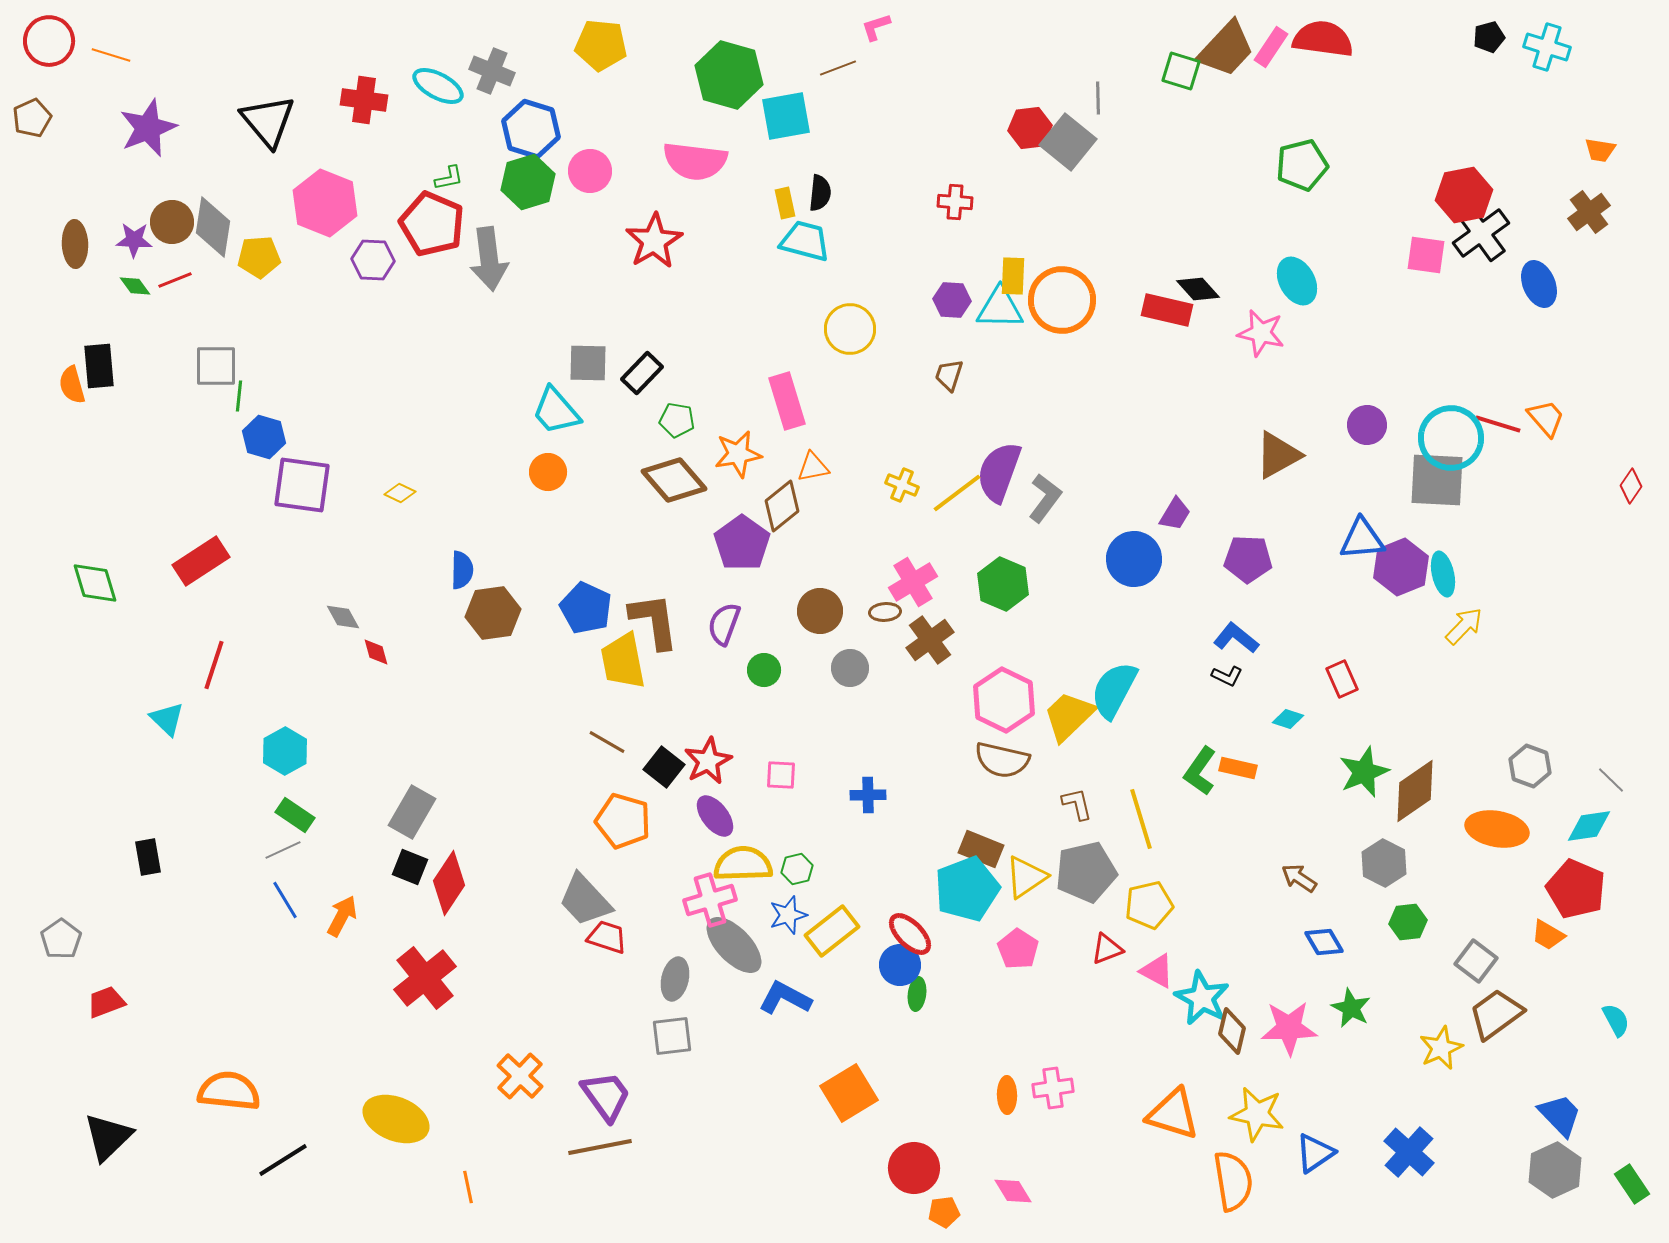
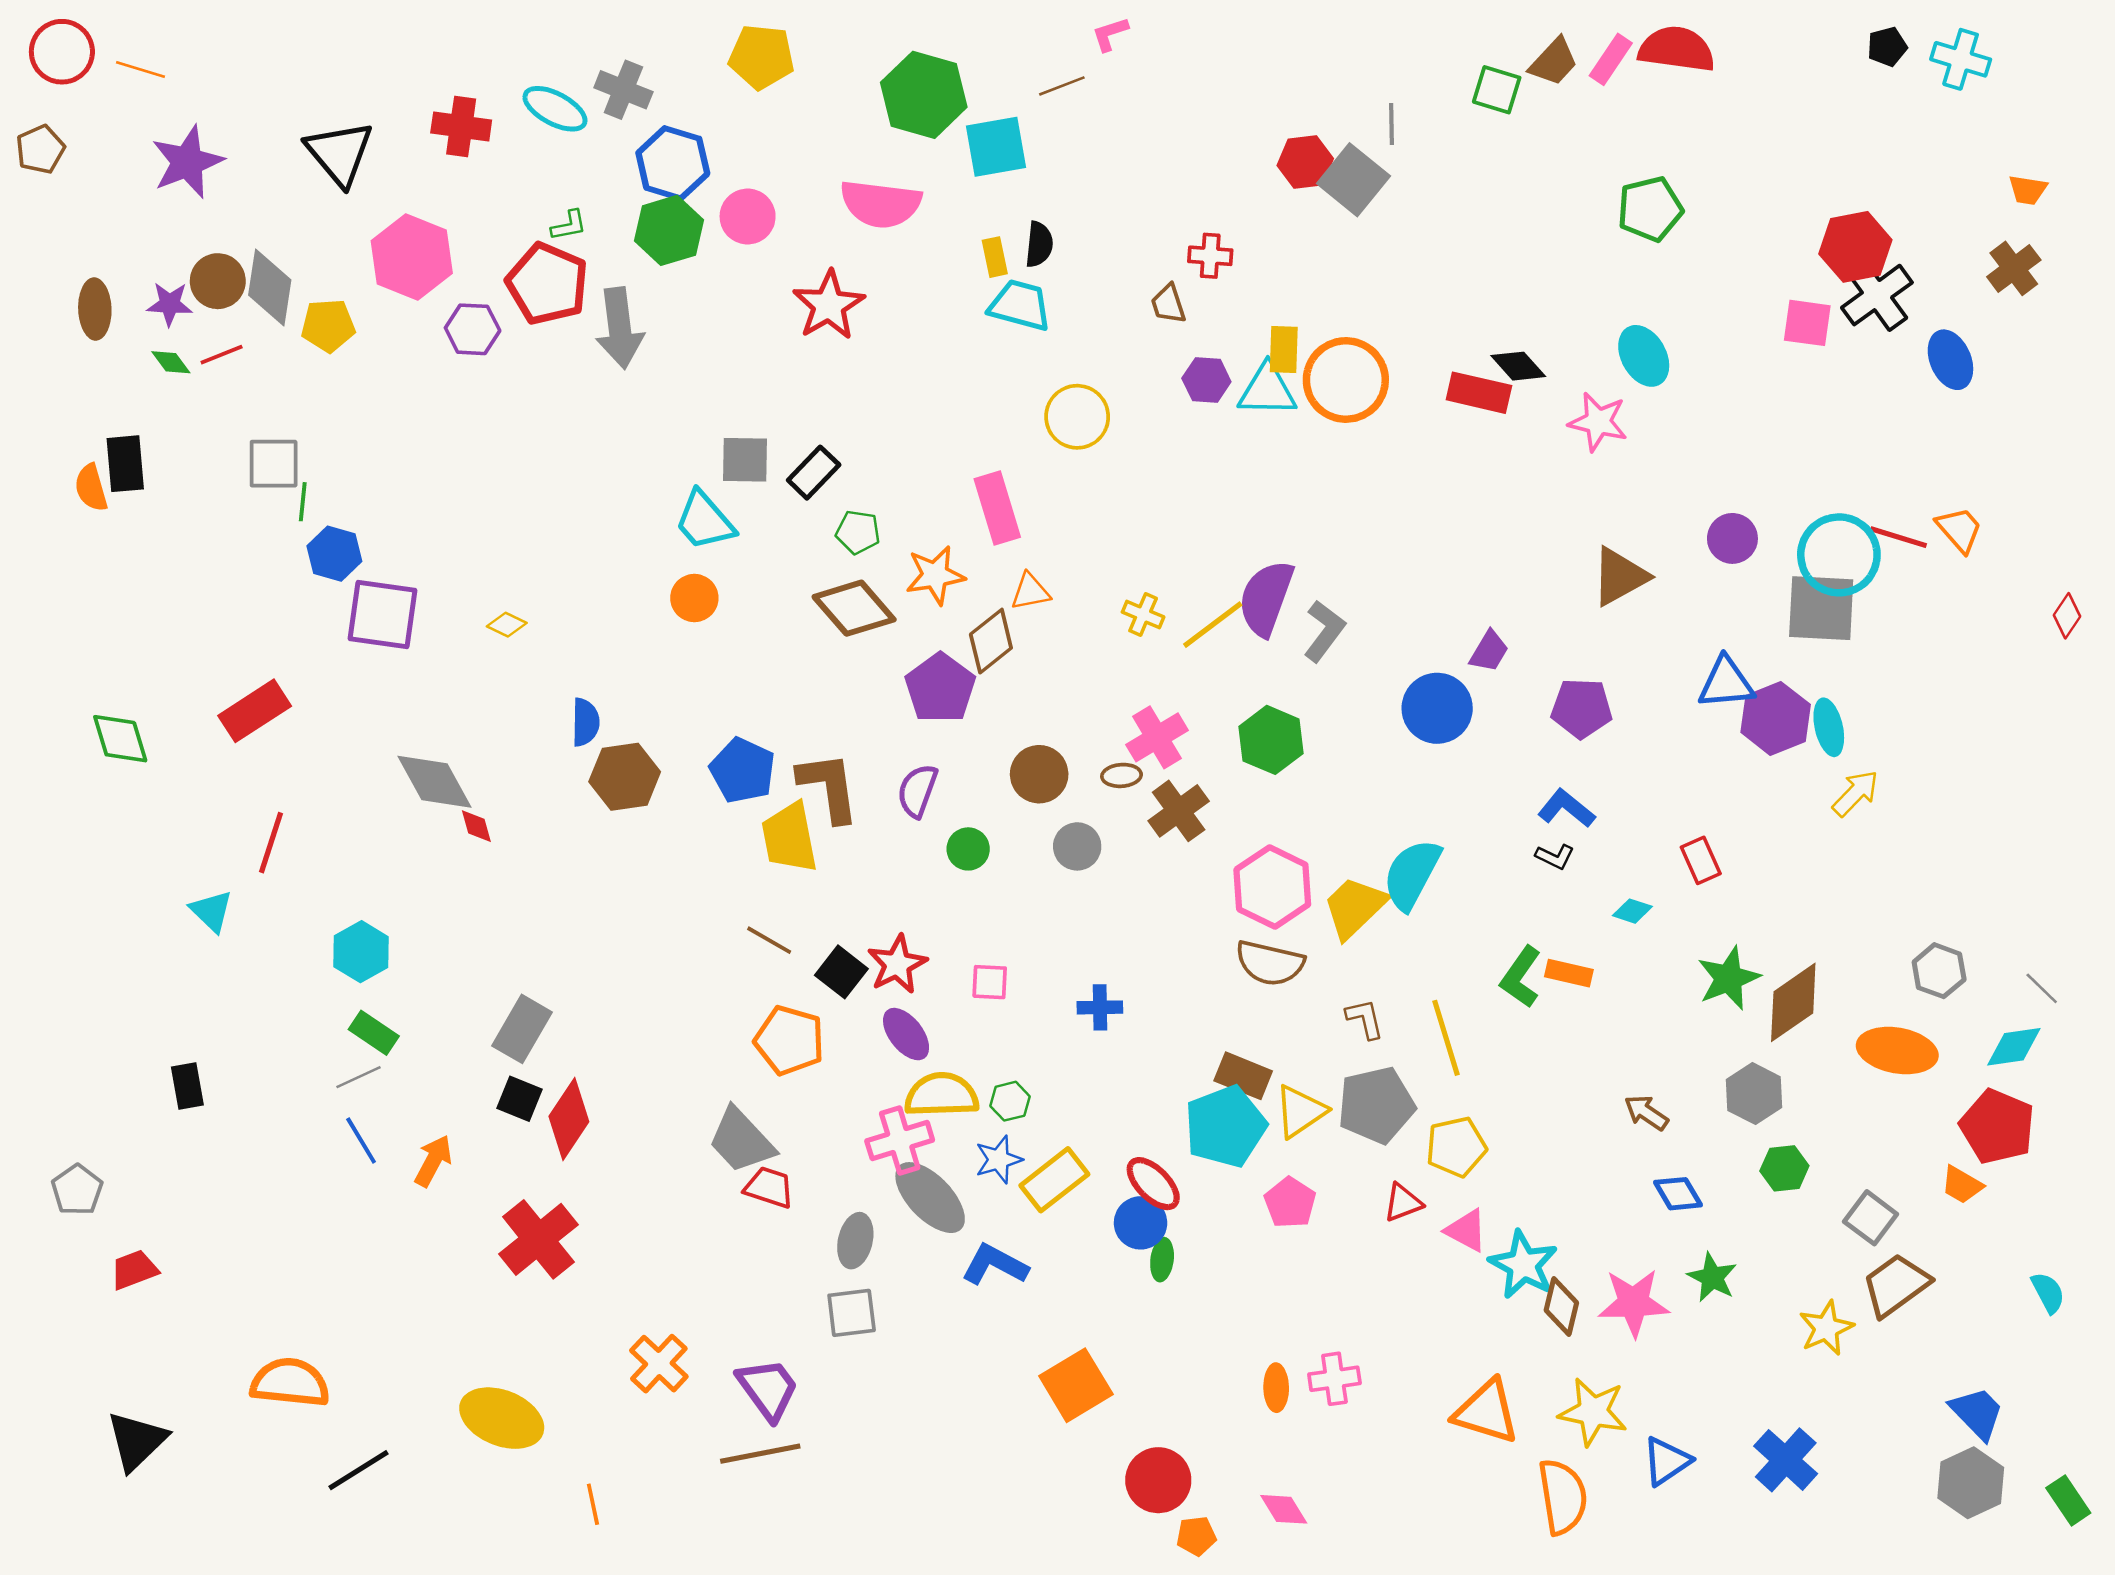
brown trapezoid: (1226, 49) -> (1554, 62), size x0.7
brown trapezoid: (949, 375) -> (1168, 304), moved, turned -36
gray diamond: (343, 617) -> (435, 782), size x1.8

